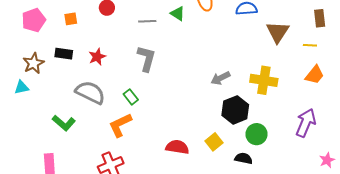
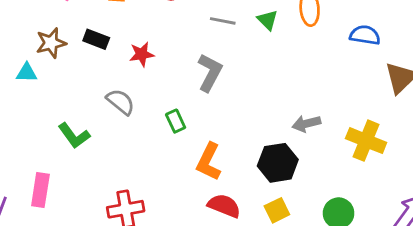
gray semicircle: (90, 92) -> (121, 102), size x0.7
black hexagon: (235, 110) -> (278, 163), moved
orange L-shape: (120, 125) -> (209, 162), moved, turned -52

